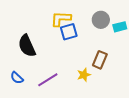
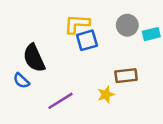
brown rectangle: (100, 60) -> (126, 76), turned 60
blue semicircle: (17, 78) -> (21, 81), moved

